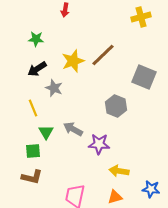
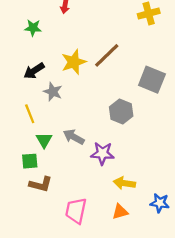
green star: (36, 39) -> (33, 28), moved
brown L-shape: (32, 177) -> (41, 184), moved

